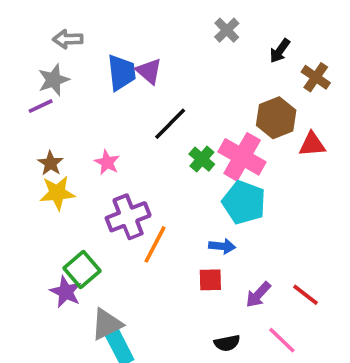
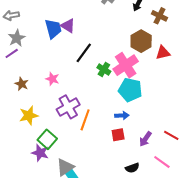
gray arrow: (68, 39) -> (11, 15), moved
pink cross: (242, 157) -> (126, 65), turned 35
yellow star: (57, 193) -> (29, 115), moved

